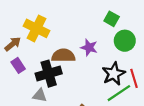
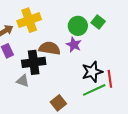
yellow cross: (36, 28) -> (29, 20), turned 35
green circle: (125, 41) -> (78, 26), moved

